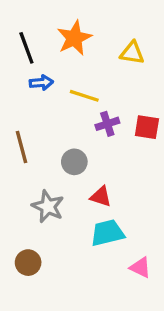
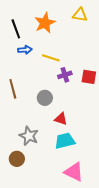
yellow triangle: (132, 53) -> (80, 15), moved
gray star: (48, 206) -> (29, 136), moved
pink triangle: (140, 268) -> (74, 172), moved, size x1.5

